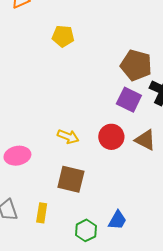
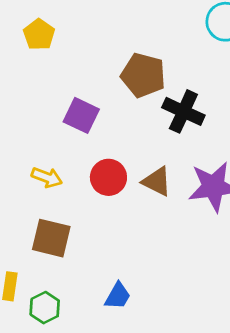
yellow pentagon: (63, 36) -> (39, 35), turned 30
purple square: (129, 100) -> (81, 115), moved
green hexagon: (86, 230) -> (45, 308), moved

